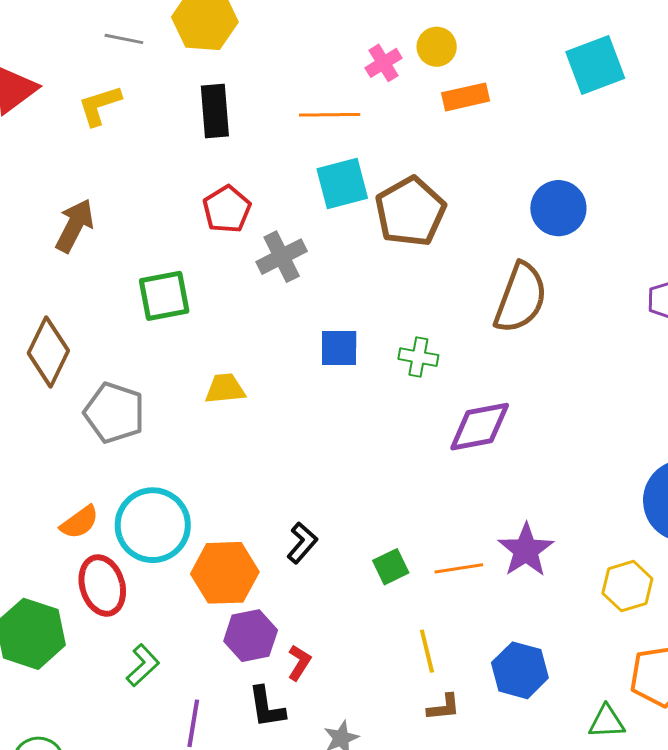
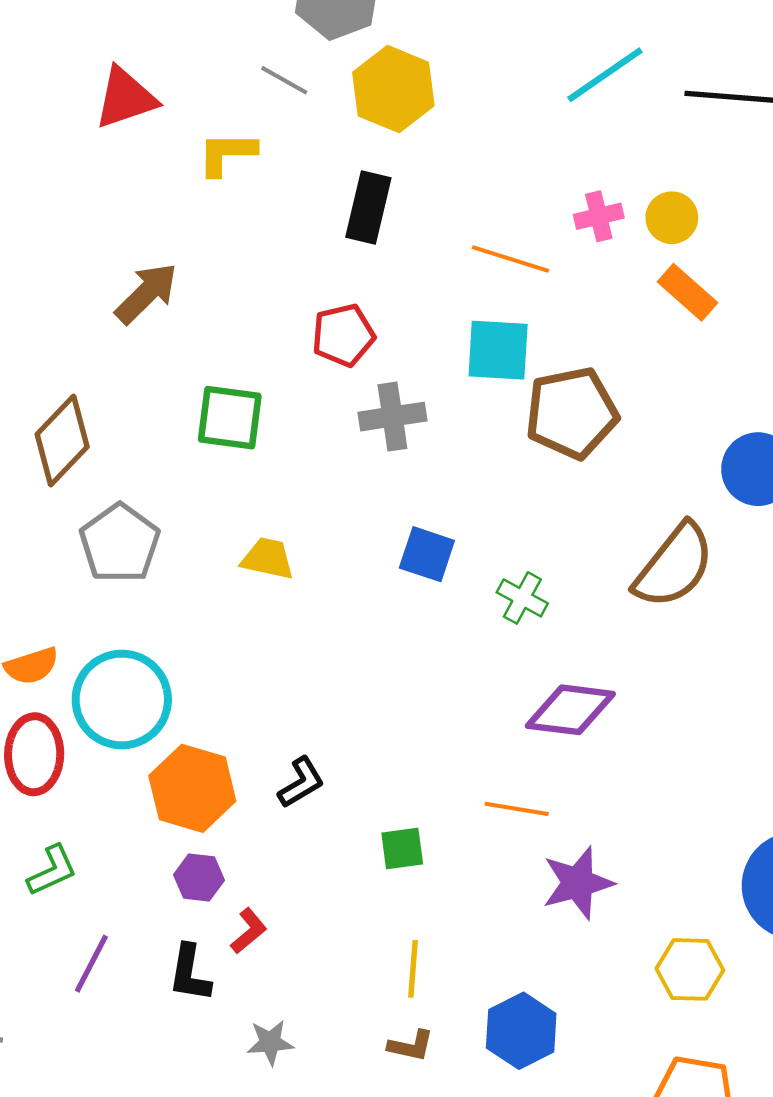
orange rectangle: (466, 97) -> (687, 292), turned 36
orange line: (459, 568) -> (517, 809), moved
purple hexagon: (251, 636) -> (199, 877), size x0.7

